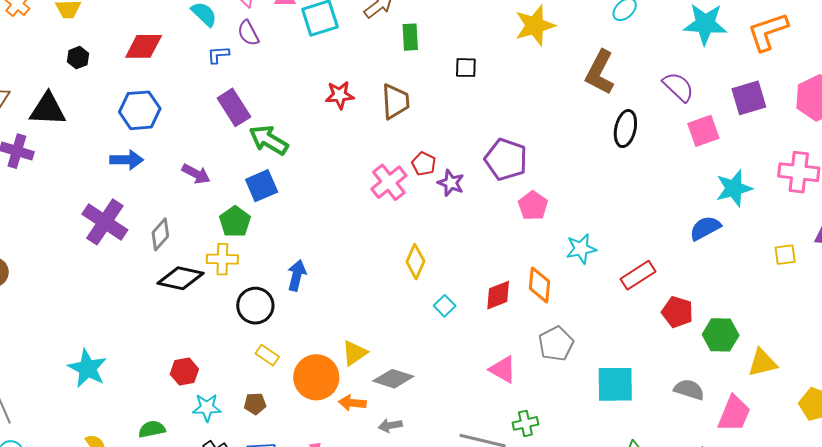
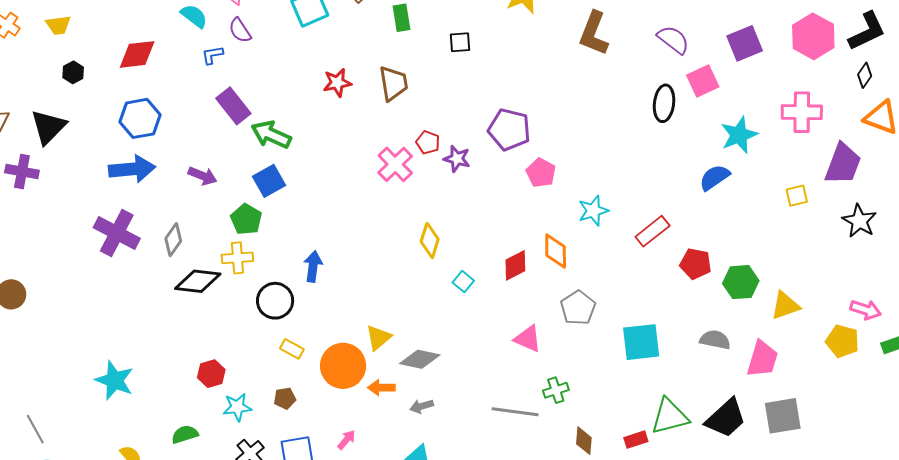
black triangle: (48, 109) -> (48, 127), turned -42
black ellipse: (625, 129) -> (664, 103), moved
blue arrow: (127, 160) -> (132, 169), size x1.4

